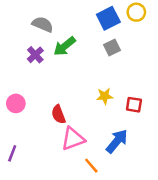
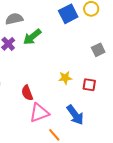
gray semicircle: (43, 24) -> (14, 19), turned -36
gray square: (112, 47) -> (98, 50), moved
blue arrow: (117, 141) -> (75, 115), turned 105

